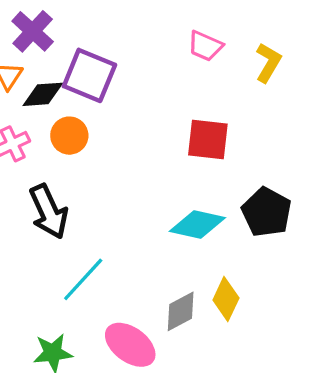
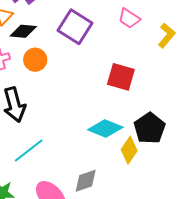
purple square: (89, 75) -> (75, 27), moved
yellow diamond: (226, 299) -> (129, 150), moved

